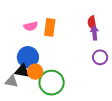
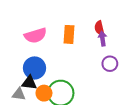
pink semicircle: (31, 26) -> (35, 36), size x1.5
orange rectangle: (50, 27) -> (69, 34), moved
orange circle: (35, 72) -> (44, 93), moved

